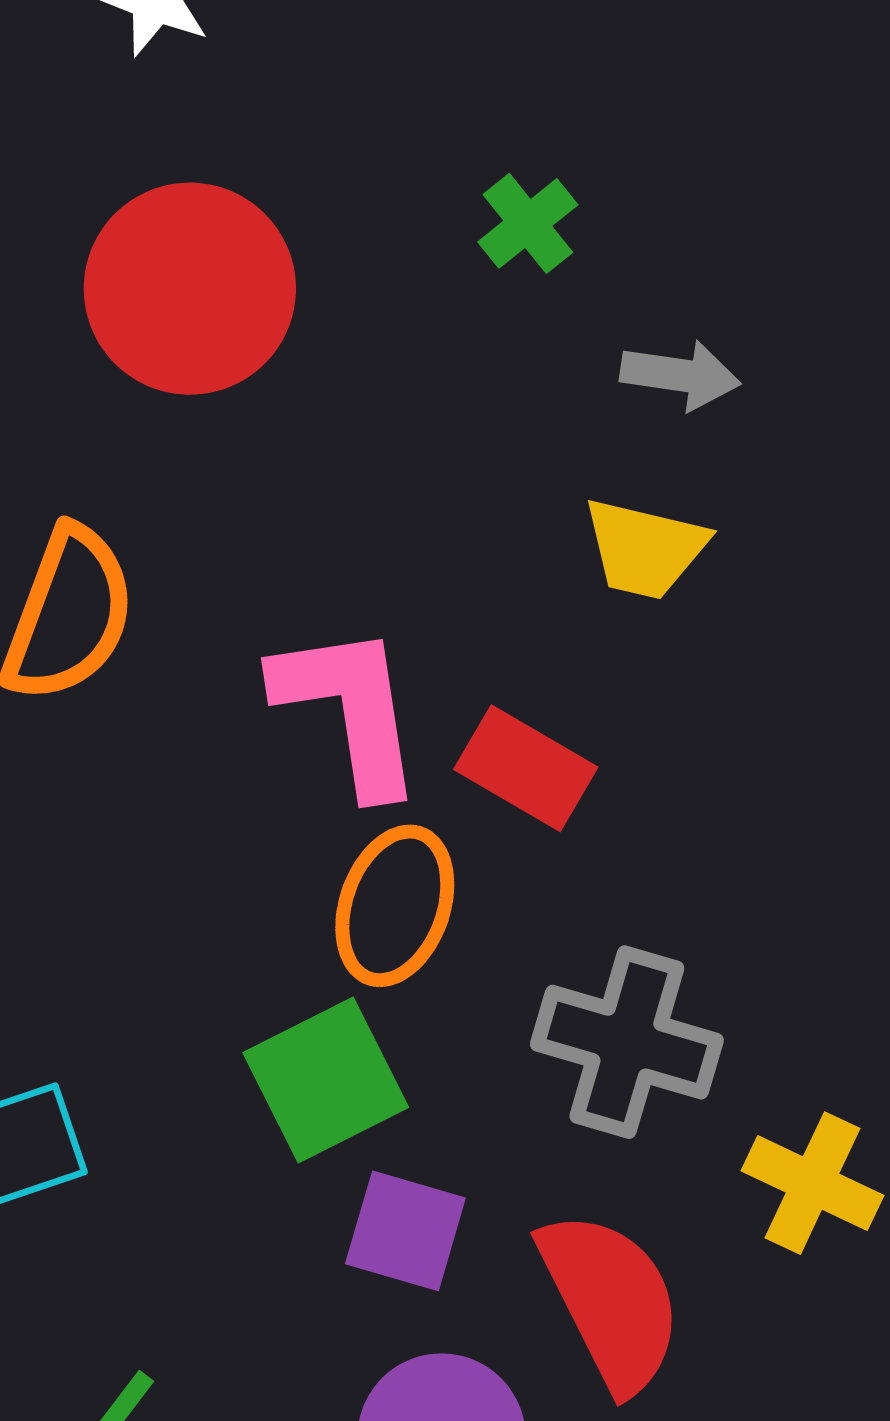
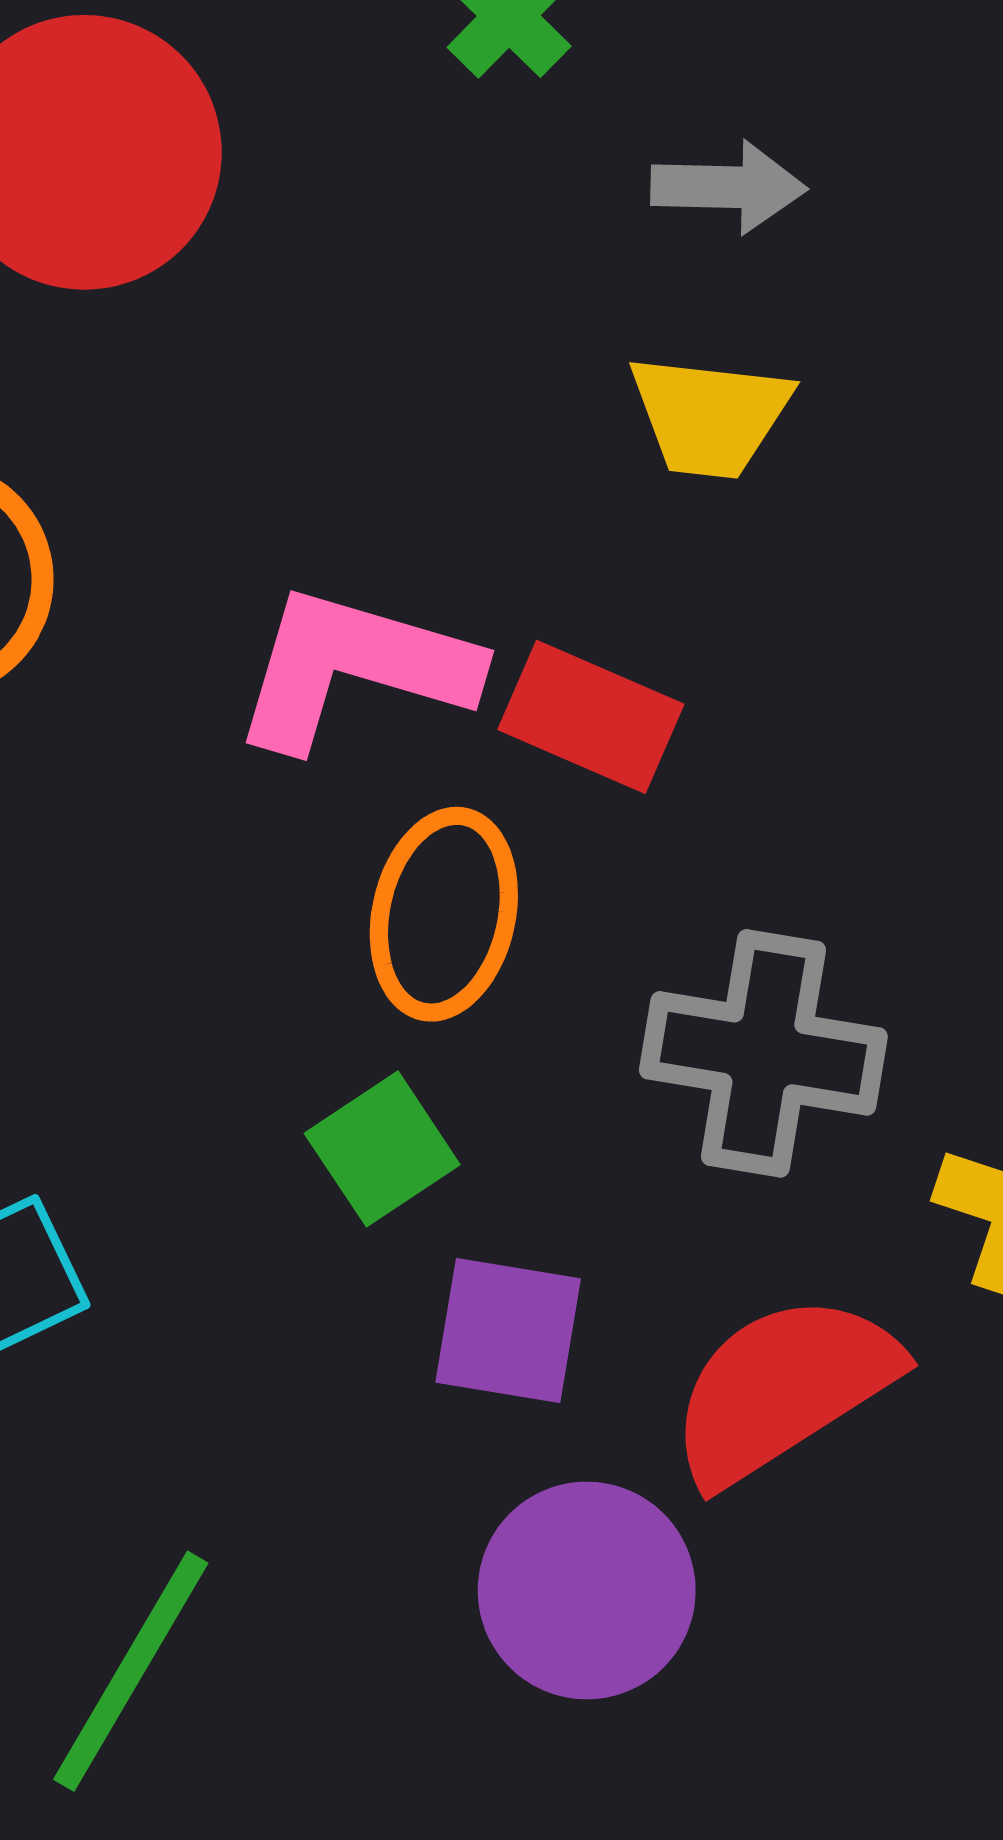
pink L-shape: (349, 709) -> (354, 668), turned -58
green square: (326, 1080) -> (382, 1149), size x0.7
red semicircle: (611, 1301) -> (783, 1389), turned -89

